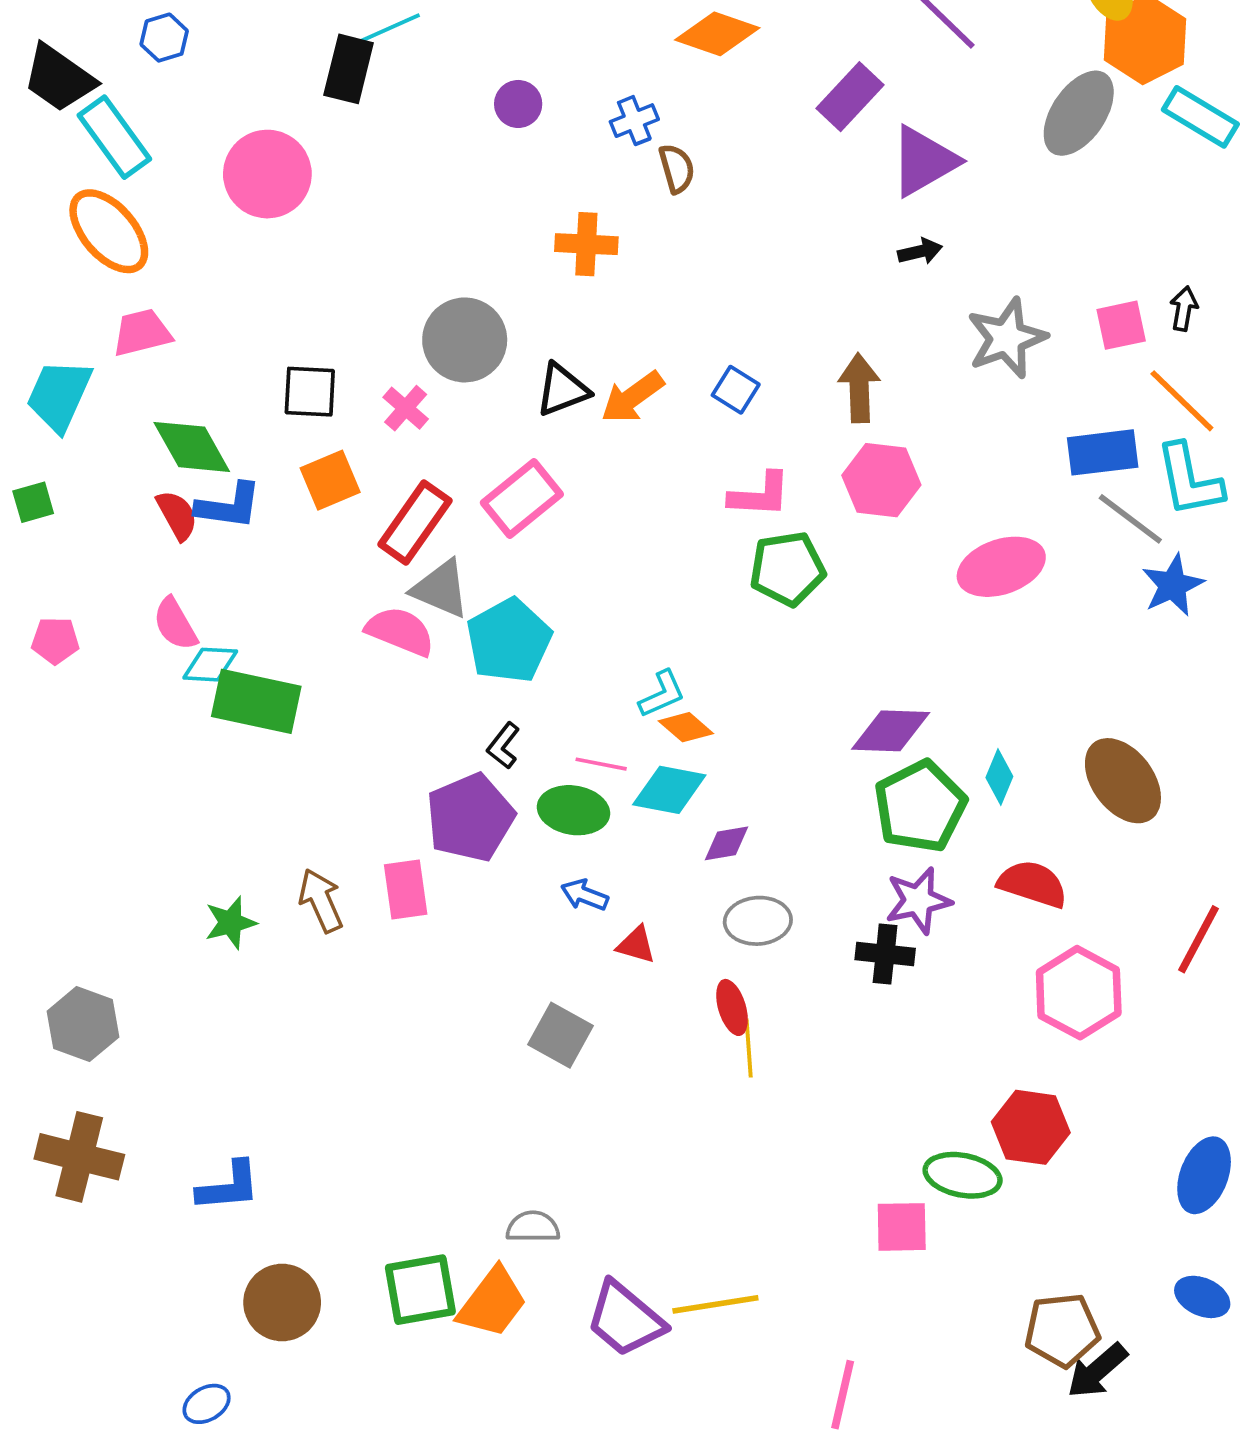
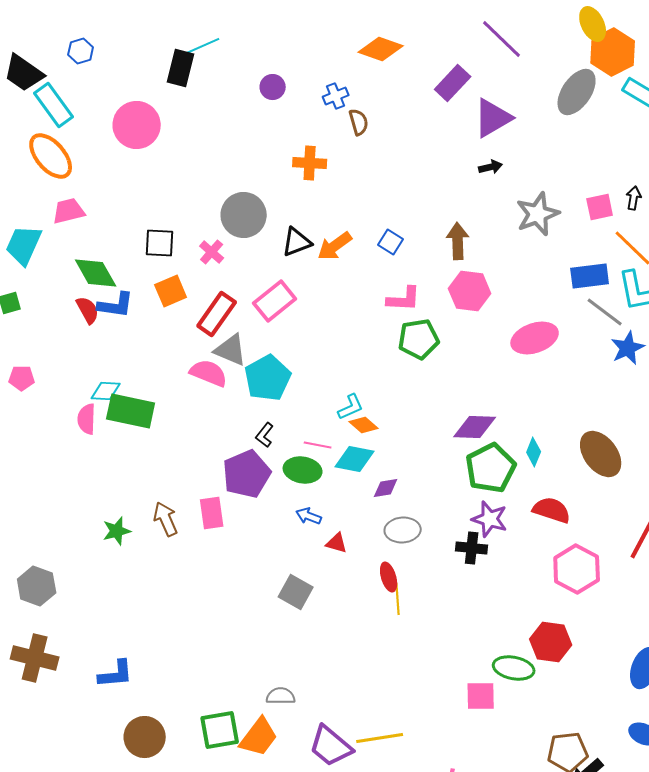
pink semicircle: (175, 624) -> (87, 419), moved, turned 32
purple star: (918, 901) -> (490, 519), turned 30

